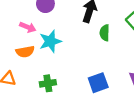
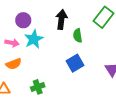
cyan star: (50, 41) -> (34, 39), moved
blue square: (98, 83) -> (75, 63), moved

